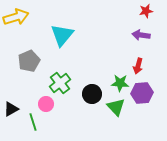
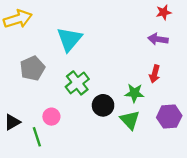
green cross: (60, 83) -> (77, 83), moved
purple hexagon: (142, 93) -> (169, 117), moved

